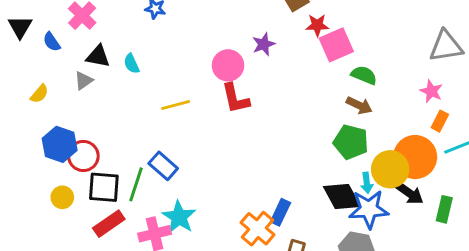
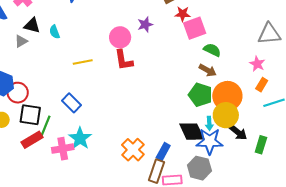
orange circle: (415, 157) -> (227, 96), moved
green line: (136, 184) -> (45, 127), moved
blue rectangle: (280, 212) -> (163, 152), moved

